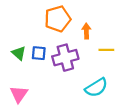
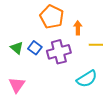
orange pentagon: (58, 19) -> (52, 17), turned -30
blue square: (39, 53) -> (35, 48), turned 32

